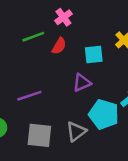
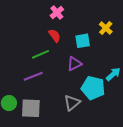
green line: (33, 37) -> (40, 54), moved
red semicircle: (59, 46) -> (55, 35), turned -64
gray square: (39, 135) -> (31, 108), moved

